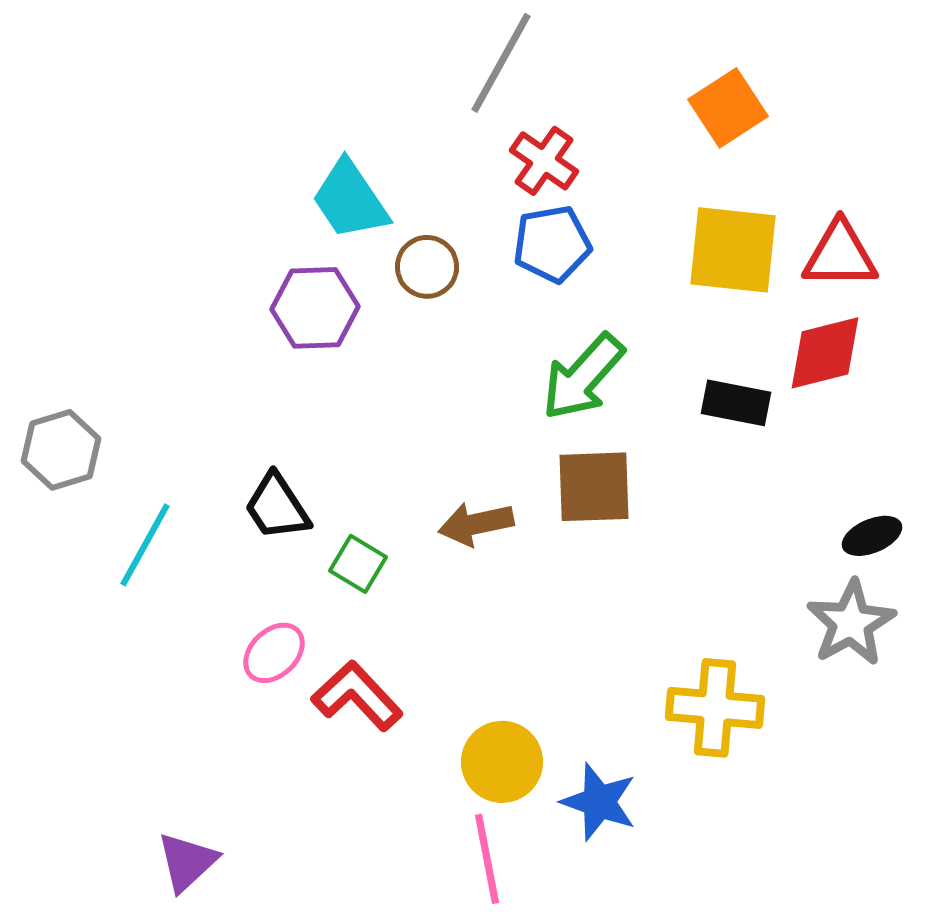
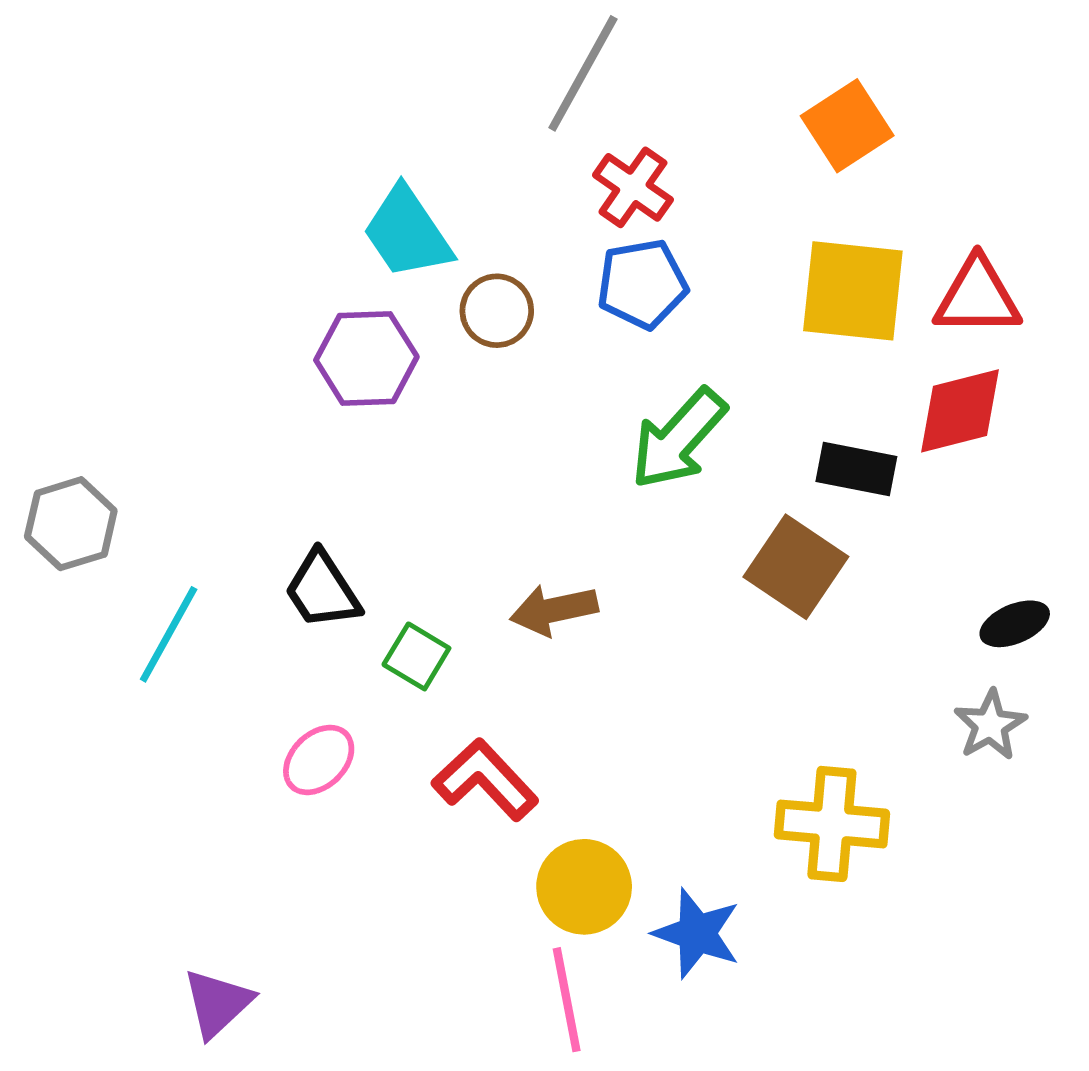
brown square: (594, 487) -> (796, 567), moved, turned 36
gray star: (851, 623) -> (990, 725), size x0.7
red L-shape: (357, 696) -> (485, 780), moved

